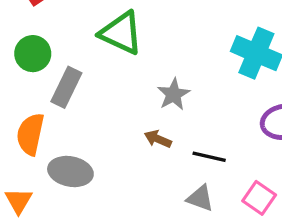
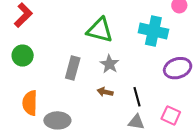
green triangle: (121, 33) -> (100, 30), moved
gray rectangle: (66, 87) -> (73, 68), moved
black line: (209, 157) -> (137, 97), turned 72

